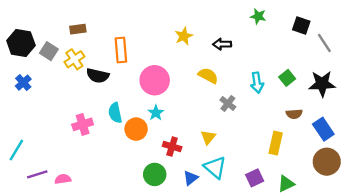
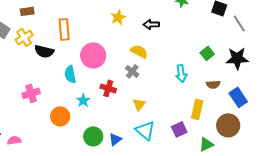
cyan arrow: (257, 83) -> (181, 73), moved
gray cross: (228, 103) -> (132, 71), moved
cyan semicircle: (115, 113) -> (70, 74), moved
cyan star: (156, 113) -> (83, 100), moved
orange circle: (136, 129) -> (60, 116), moved
red cross: (172, 147) -> (108, 88), moved
brown circle: (327, 162) -> (228, 125), moved
blue triangle: (191, 178) -> (115, 139), moved
purple square: (255, 178) -> (179, 129), moved

